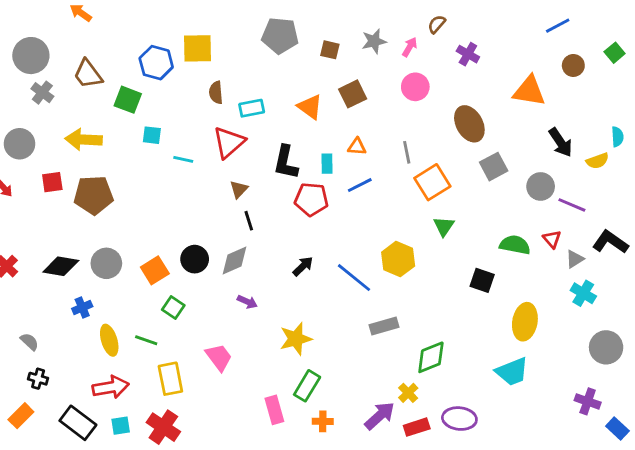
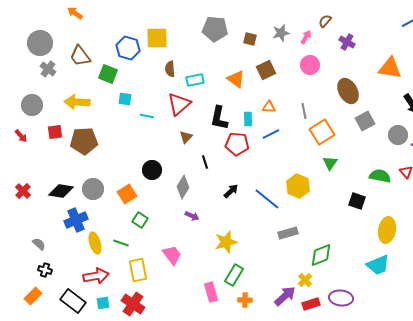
black line: (249, 221) -> (205, 162), moved
black circle: (195, 259) -> (152, 170), moved
gray diamond: (234, 261) -> (183, 187), turned -35
blue cross: (82, 307) -> (76, 220), size x1.6

